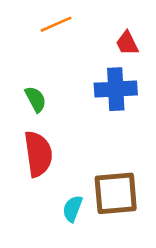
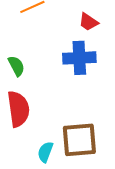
red trapezoid: (127, 43) -> (88, 22), turned -30

